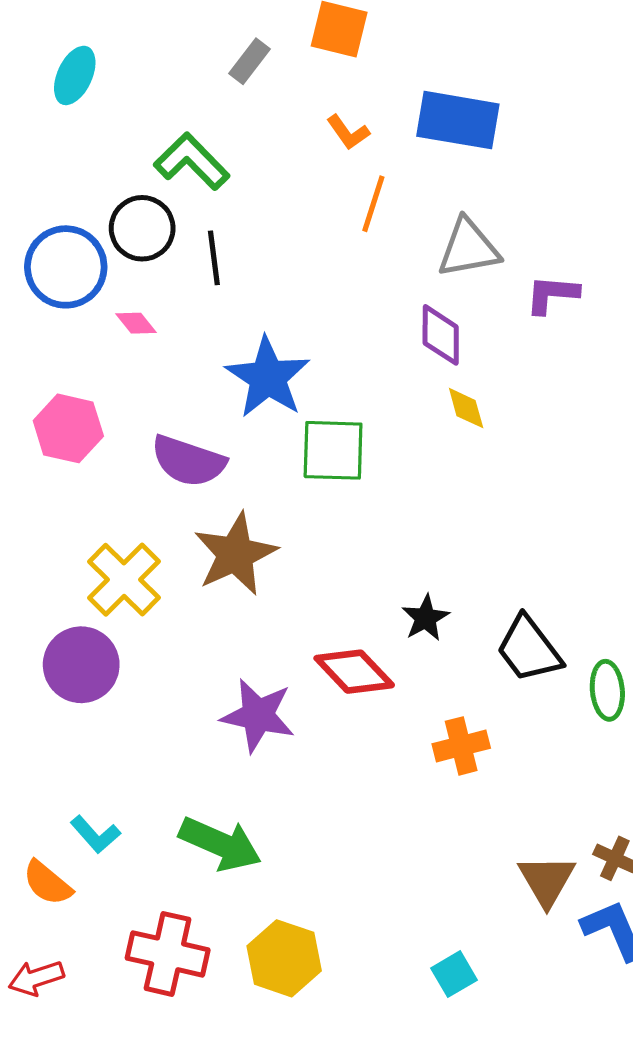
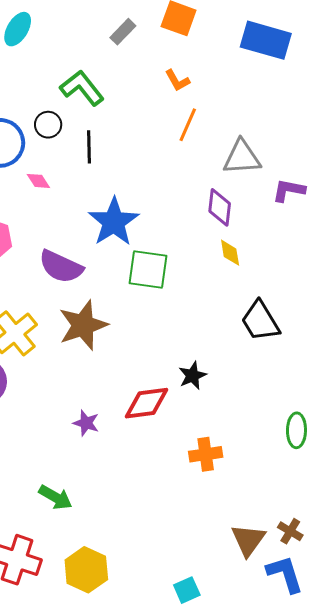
blue rectangle: (458, 120) -> (266, 40), moved
black circle: (142, 228) -> (48, 125), size x0.7
black trapezoid: (529, 649) -> (260, 321), moved
red diamond: (354, 672) -> (146, 403), turned -60
purple star: (258, 715) -> (86, 423), size x0.6
green arrow: (220, 844) -> (55, 497), size x0.7

